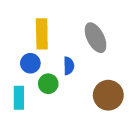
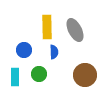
yellow rectangle: (42, 34) -> (47, 27), moved
green circle: (48, 84) -> (39, 74), moved

